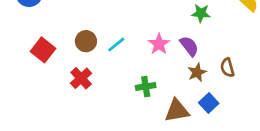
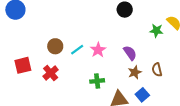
green star: (201, 13) -> (156, 31), moved
pink star: (159, 44) -> (98, 50), moved
red square: (43, 50) -> (23, 65), moved, turned 36

